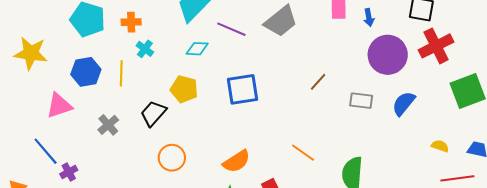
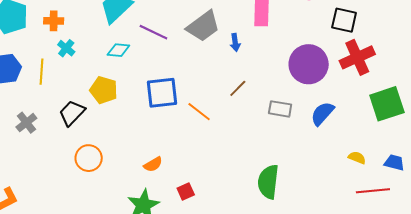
blue arrow: (369, 17) -> (235, 42), moved
orange line: (303, 153) -> (199, 112), moved
orange semicircle: (237, 161) -> (153, 164), size x0.7

